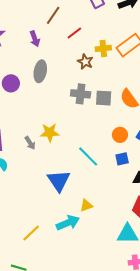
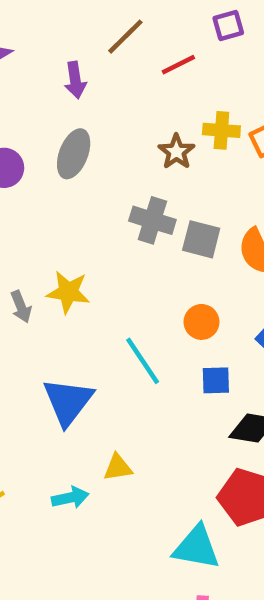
red line: (74, 33) -> (178, 65), moved
orange circle: (120, 135) -> (202, 322), moved
cyan arrow: (68, 223) -> (70, 498), size x0.7

